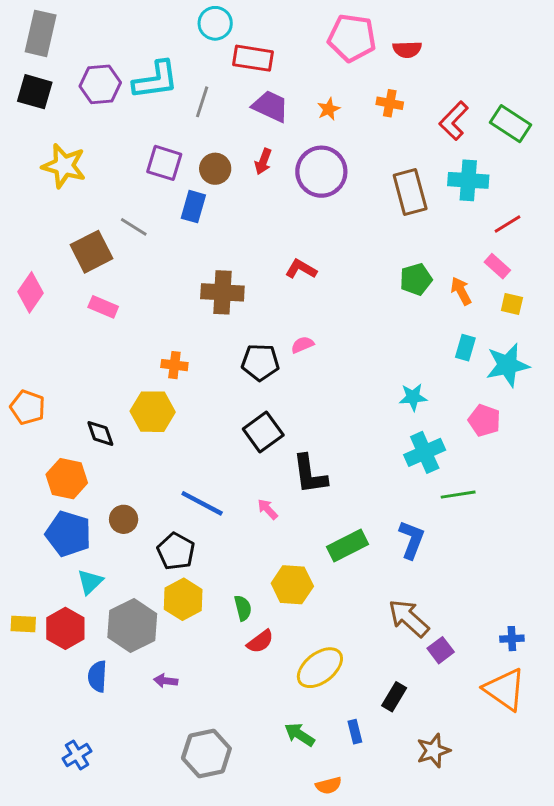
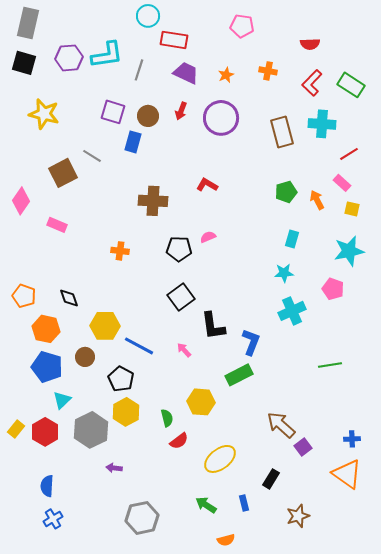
pink pentagon: (352, 38) -> (242, 26), size x0.7
red semicircle: (407, 49) -> (310, 44), moved
pink rectangle: (103, 307) -> (57, 225), moved
cyan rectangle: (465, 348) -> (292, 239), moved
orange pentagon: (28, 407) -> (24, 296), moved
yellow hexagon: (153, 412) -> (105, 326), moved
green line: (458, 495) -> (330, 365), moved
blue L-shape: (412, 540) -> (251, 342), moved
yellow rectangle: (23, 624) -> (16, 429), turned -54
blue semicircle: (97, 676) -> (47, 486), moved

